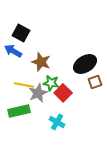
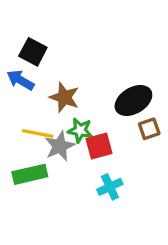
red square: (63, 93) -> (99, 146), turned 30
cyan cross: (57, 122) -> (110, 187), moved, turned 35

